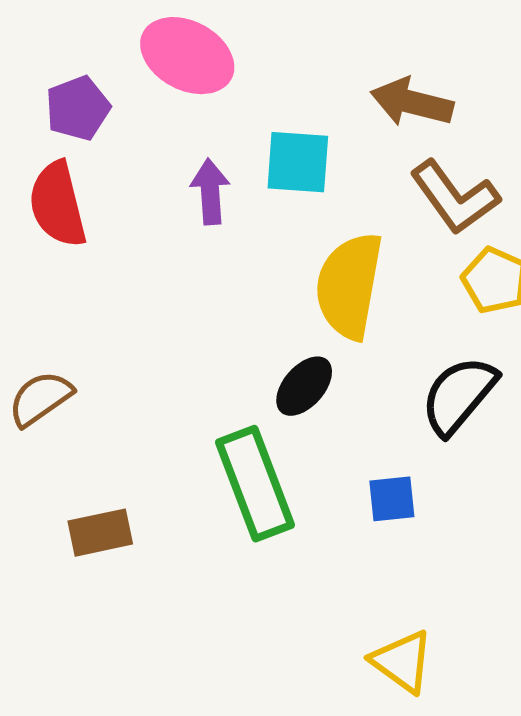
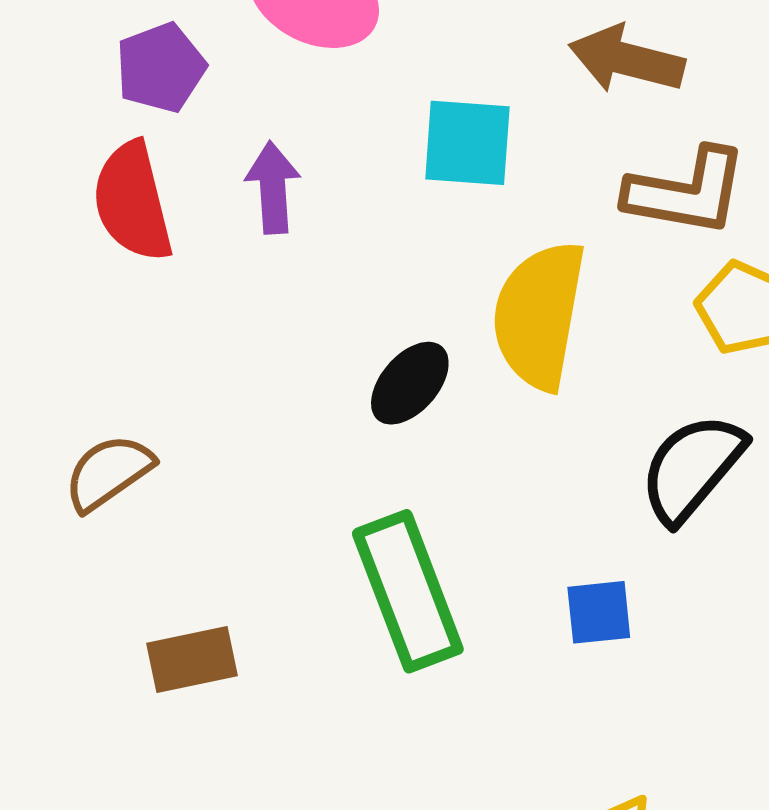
purple arrow: (210, 192) -> (273, 188), moved
brown L-shape: (455, 197) -> (686, 192), turned -44
black ellipse: (304, 386) -> (410, 383), moved

